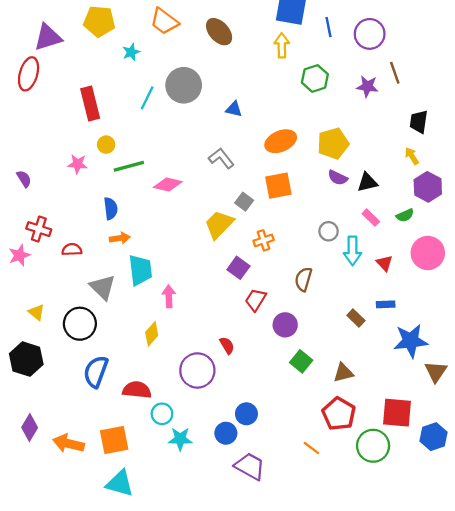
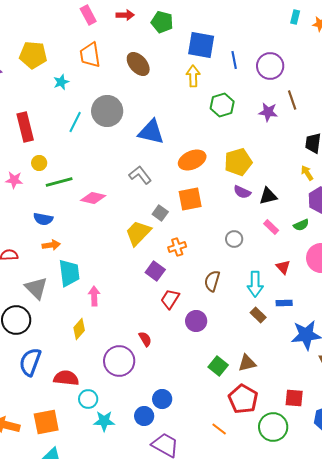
orange trapezoid: (164, 21) -> (90, 55), turned 44
blue triangle: (234, 109) -> (151, 132), size x1.8
blue semicircle: (111, 208) -> (43, 219), turned 108
cyan arrow: (353, 251) -> (255, 284), moved
green square: (301, 361) -> (218, 366), moved
red square: (397, 413) -> (294, 398), size x0.7

